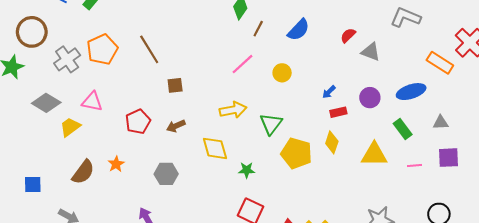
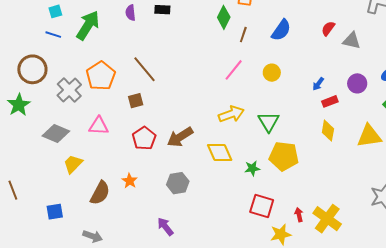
brown square: (175, 85) -> (136, 101), moved
brown arrow: (176, 126) -> (180, 137), size x1.5
yellow trapezoid: (70, 127) -> (73, 164), moved
yellow pentagon: (296, 153) -> (284, 156), moved

